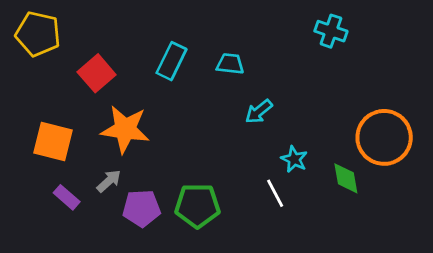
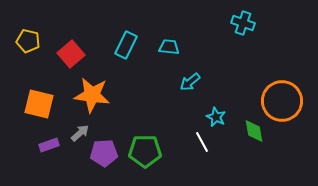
yellow pentagon: (38, 34) -> (28, 41), moved, size x0.7
purple rectangle: (67, 197) -> (49, 145), turned -60

